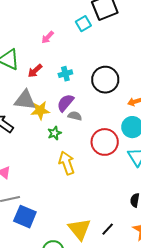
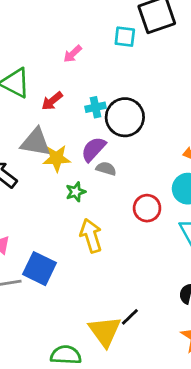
cyan square: (83, 24) -> (125, 37), turned 35
black circle: (105, 80) -> (125, 117), moved
red circle: (105, 142) -> (147, 208), size x0.7
blue square: (25, 217) -> (40, 269), moved
black line: (108, 229) -> (130, 317), moved

